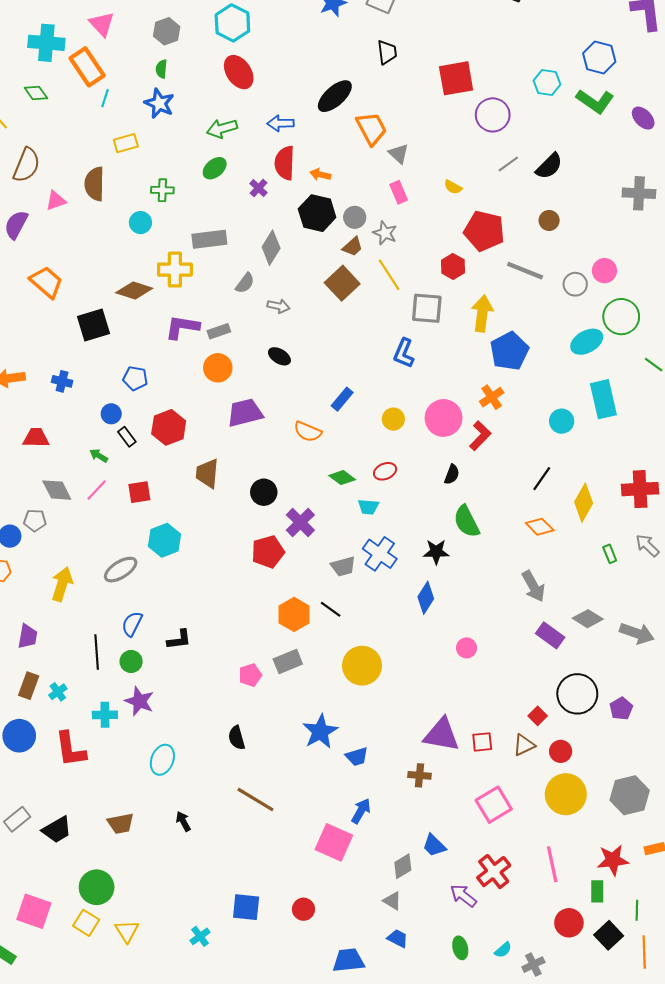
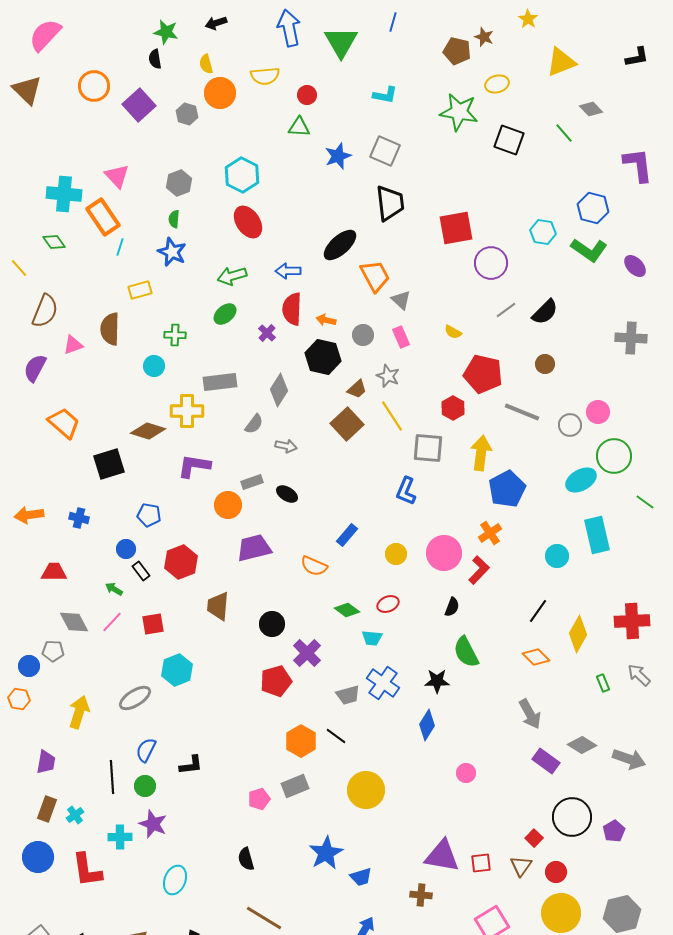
black trapezoid: (387, 52) -> (390, 203), size x1.5
gray circle: (355, 217) -> (363, 335), moved
gray rectangle: (219, 331) -> (252, 482), moved
brown triangle: (524, 745) -> (521, 866), turned -30

